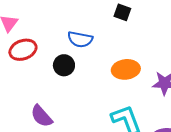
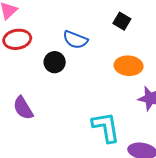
orange ellipse: (126, 69) -> (129, 66), moved

